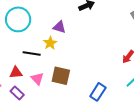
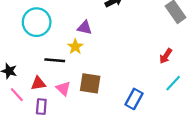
purple rectangle: (17, 93) -> (41, 107), turned 56

